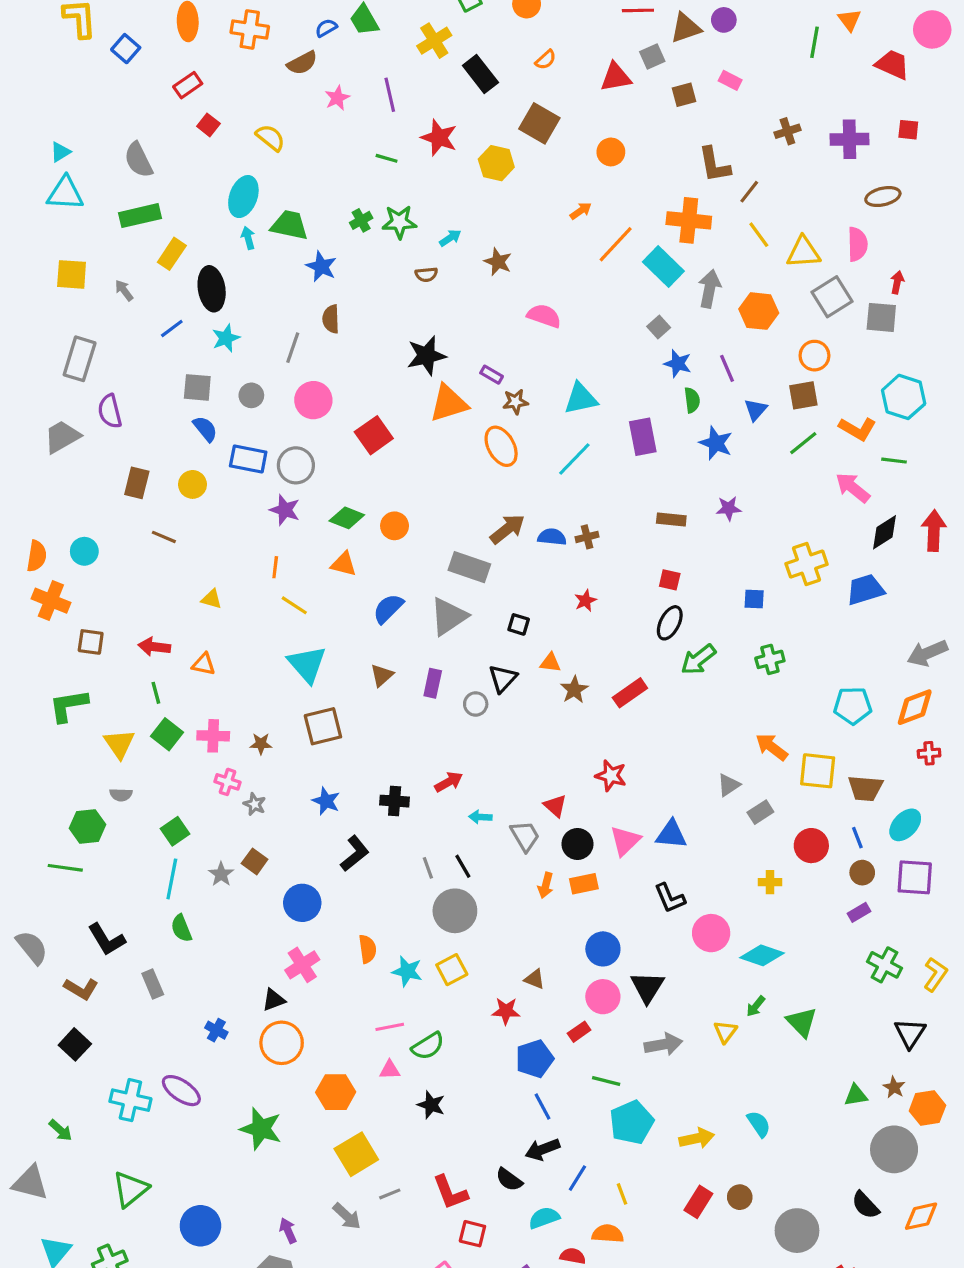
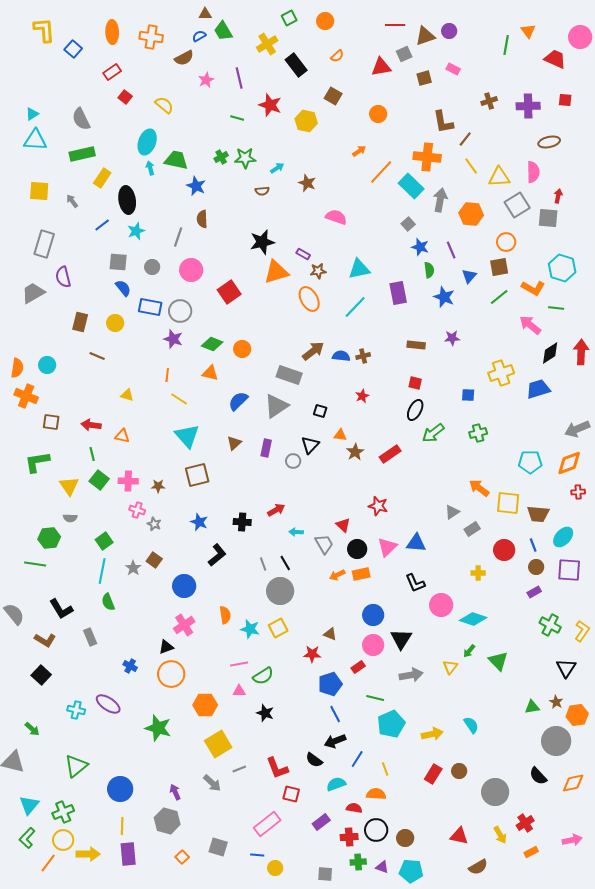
brown square: (539, 123) -> (333, 96), size x0.7
orange arrow: (546, 885) -> (337, 575), turned 49
cyan cross: (130, 1100) -> (76, 710), size x0.7

